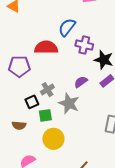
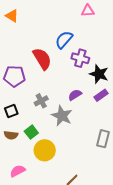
red semicircle: (46, 47) -> (42, 59), turned 55
black square: (32, 102) -> (11, 111), moved
green square: (45, 115) -> (31, 132), moved, turned -32

